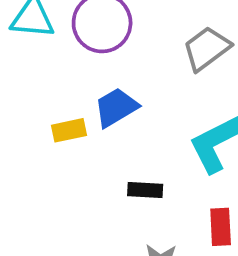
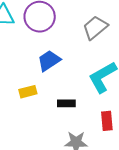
yellow rectangle: (69, 130) -> (28, 92), moved

